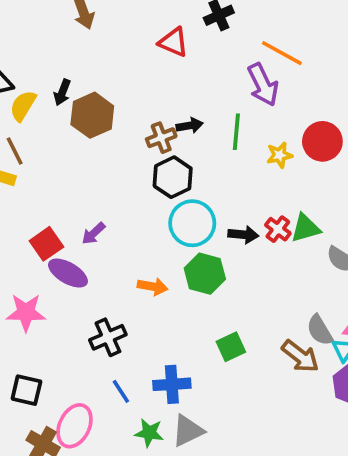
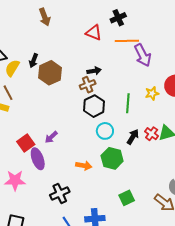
orange line: (282, 53) -> (127, 41), moved, turned -30
black arrow: (190, 126) -> (94, 71), moved
green line: (236, 132) -> (128, 103), moved
cyan circle: (192, 223) -> (105, 131), size x0.7
black arrow: (243, 235) -> (133, 137), turned -63
purple ellipse: (68, 273) -> (38, 159), turned 40

